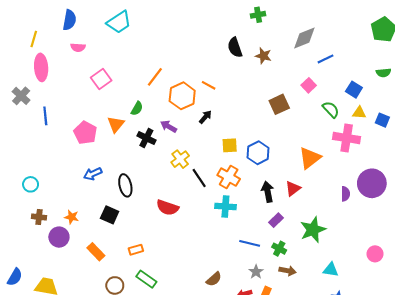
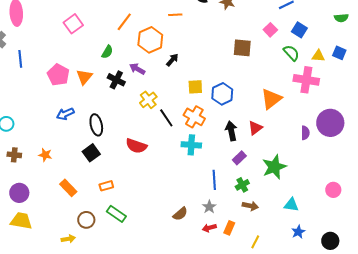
orange line: (209, 85) -> (175, 15), moved, turned -32
blue square: (354, 90) -> (299, 30), moved
brown square: (279, 104) -> (242, 48), turned 30
blue square: (382, 120) -> (339, 53), moved
orange triangle: (116, 124) -> (84, 77), moved
black square: (110, 215) -> (91, 153), moved, turned 30
purple circle: (59, 237) -> (19, 193), moved
blue line: (250, 243) -> (214, 180), turned 72
green cross: (279, 249) -> (242, 185), turned 32
gray star: (256, 272) -> (209, 207), moved

